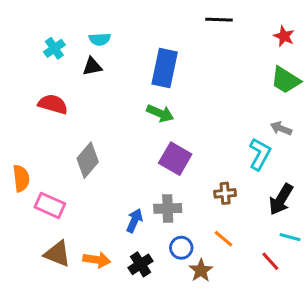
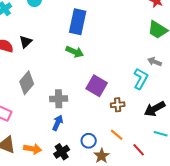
black triangle: (92, 66) -> (26, 42), moved, turned -32
purple square: (175, 159) -> (97, 86), moved
black arrow: (281, 199) -> (155, 109), turned 30
gray cross: (168, 208) -> (59, 99), moved
red line: (270, 261) -> (139, 150), moved

